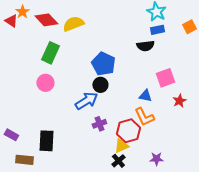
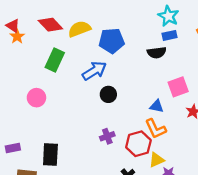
orange star: (22, 12) -> (17, 36), moved
blue pentagon: (103, 64) -> (112, 41), moved, turned -30
pink circle: (45, 83) -> (36, 98), moved
blue arrow: (86, 101) -> (94, 71), moved
purple rectangle: (11, 135) -> (13, 148), turned -40
yellow triangle: (121, 146) -> (157, 160), moved

